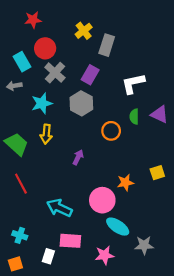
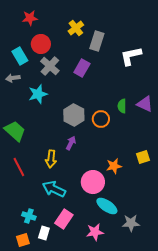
white L-shape: (133, 84) -> (131, 56), moved
gray hexagon: (81, 103) -> (74, 115), moved
yellow arrow: (46, 134) -> (51, 159), moved
cyan cross: (20, 235) -> (29, 216), moved
pink rectangle: (70, 241) -> (64, 219), turned -60
orange square: (15, 264) -> (23, 240), moved

